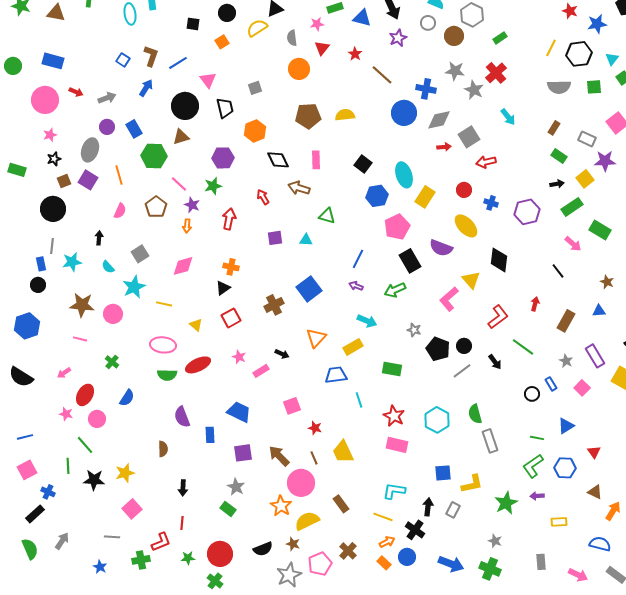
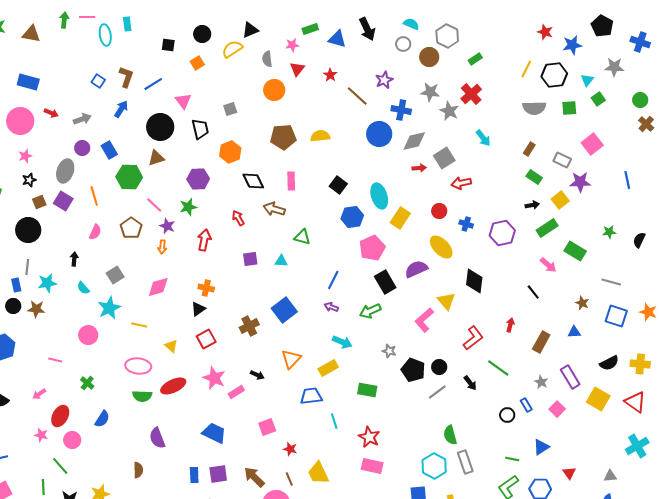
purple star: (398, 38) -> (384, 80), moved
purple semicircle: (441, 248) -> (416, 269), turned 135
brown star: (82, 305) -> (36, 309), moved, size x0.7
pink star: (239, 357) -> (214, 378), size x1.6
cyan hexagon: (437, 420) -> (434, 466), moved
blue rectangle: (210, 435) -> (194, 475), moved

